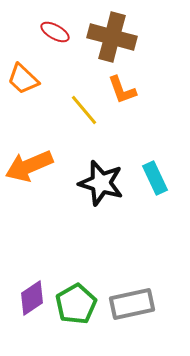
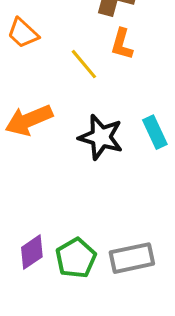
orange L-shape: (122, 90) -> (122, 44), turned 36

